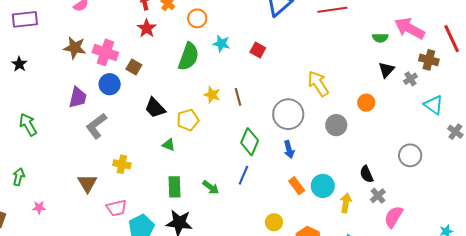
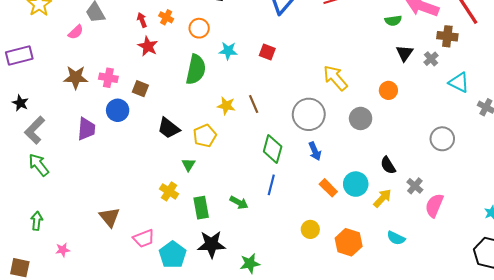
pink cross: (105, 52) -> (108, 78), size x0.7
gray L-shape: (96, 126) -> (35, 130), moved
green triangle: (169, 145) -> (188, 165), turned 48
yellow cross: (122, 164) -> (169, 191), moved, turned 30
black semicircle: (367, 174) -> (388, 165), moved
yellow arrow: (346, 203) -> (382, 198), turned 42

